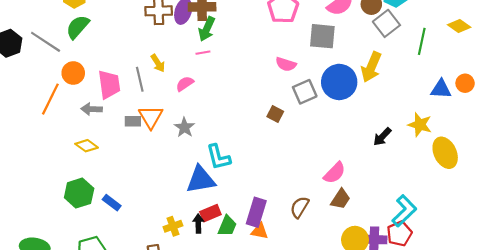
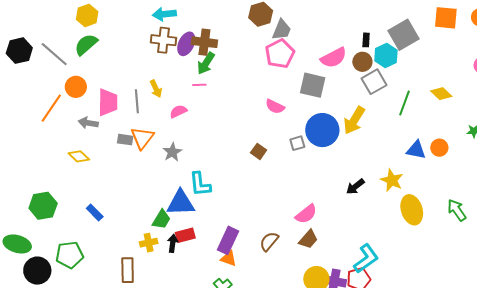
gray square: (305, 92) -> (297, 143), moved, size x0.7
green hexagon: (79, 193) -> (43, 206), moved
green trapezoid: (227, 226) -> (161, 219), moved

